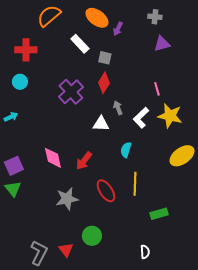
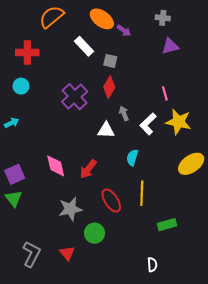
purple arrow: (118, 29) -> (124, 30), turned -80
green circle: (92, 236) -> (95, 233), moved
red triangle: (66, 250) -> (67, 253), moved
gray L-shape: (39, 253) -> (32, 254), moved

